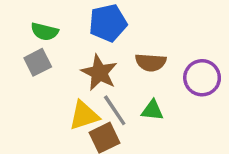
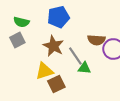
brown semicircle: (151, 62) -> (96, 40), moved
gray line: (115, 110) -> (75, 56), moved

